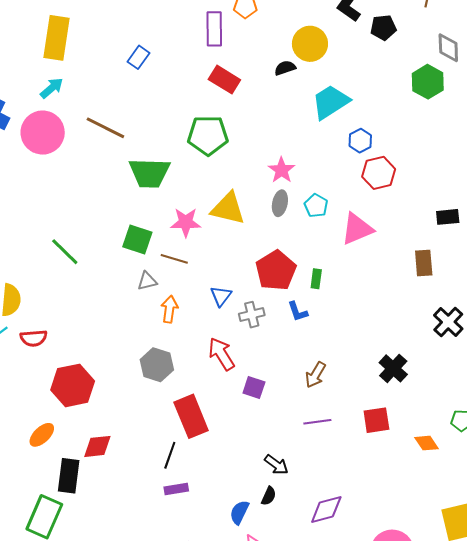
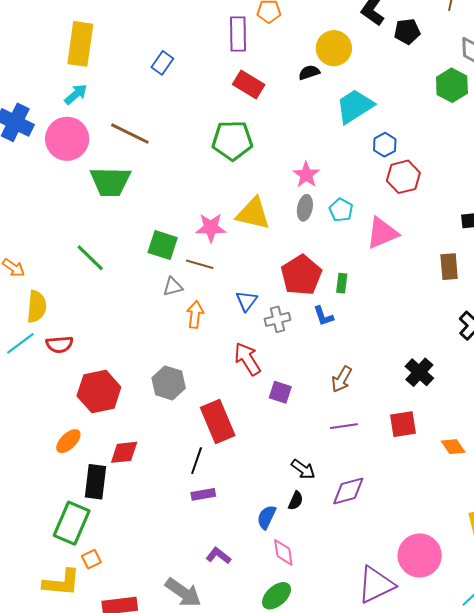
green trapezoid: (149, 173) -> (110, 182), moved
gray hexagon: (157, 365) -> (169, 383), moved
purple diamond: (326, 509) -> (348, 491), moved

